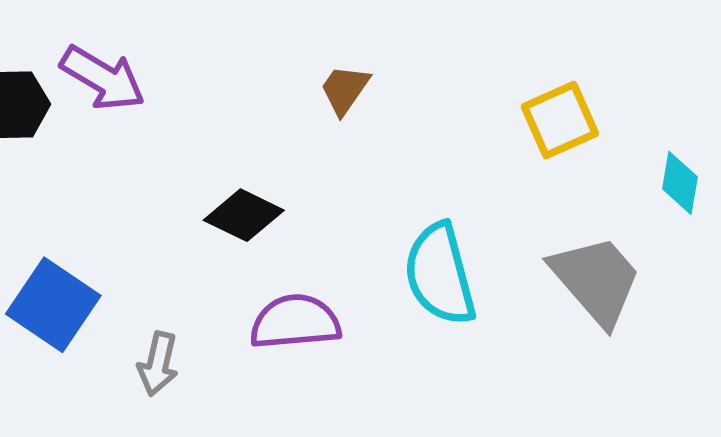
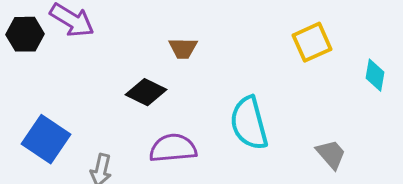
brown trapezoid: (345, 90) -> (183, 48), moved, turned -124
gray trapezoid: (596, 280) -> (331, 154), moved, size x0.6

